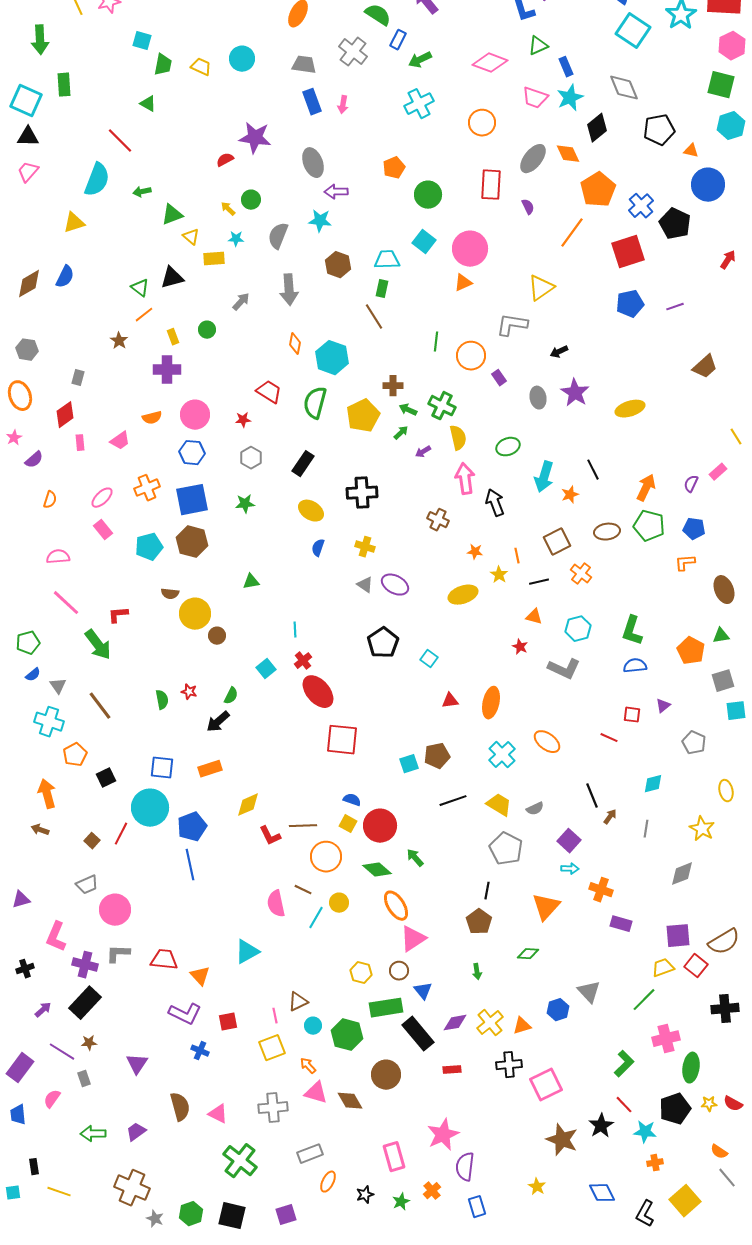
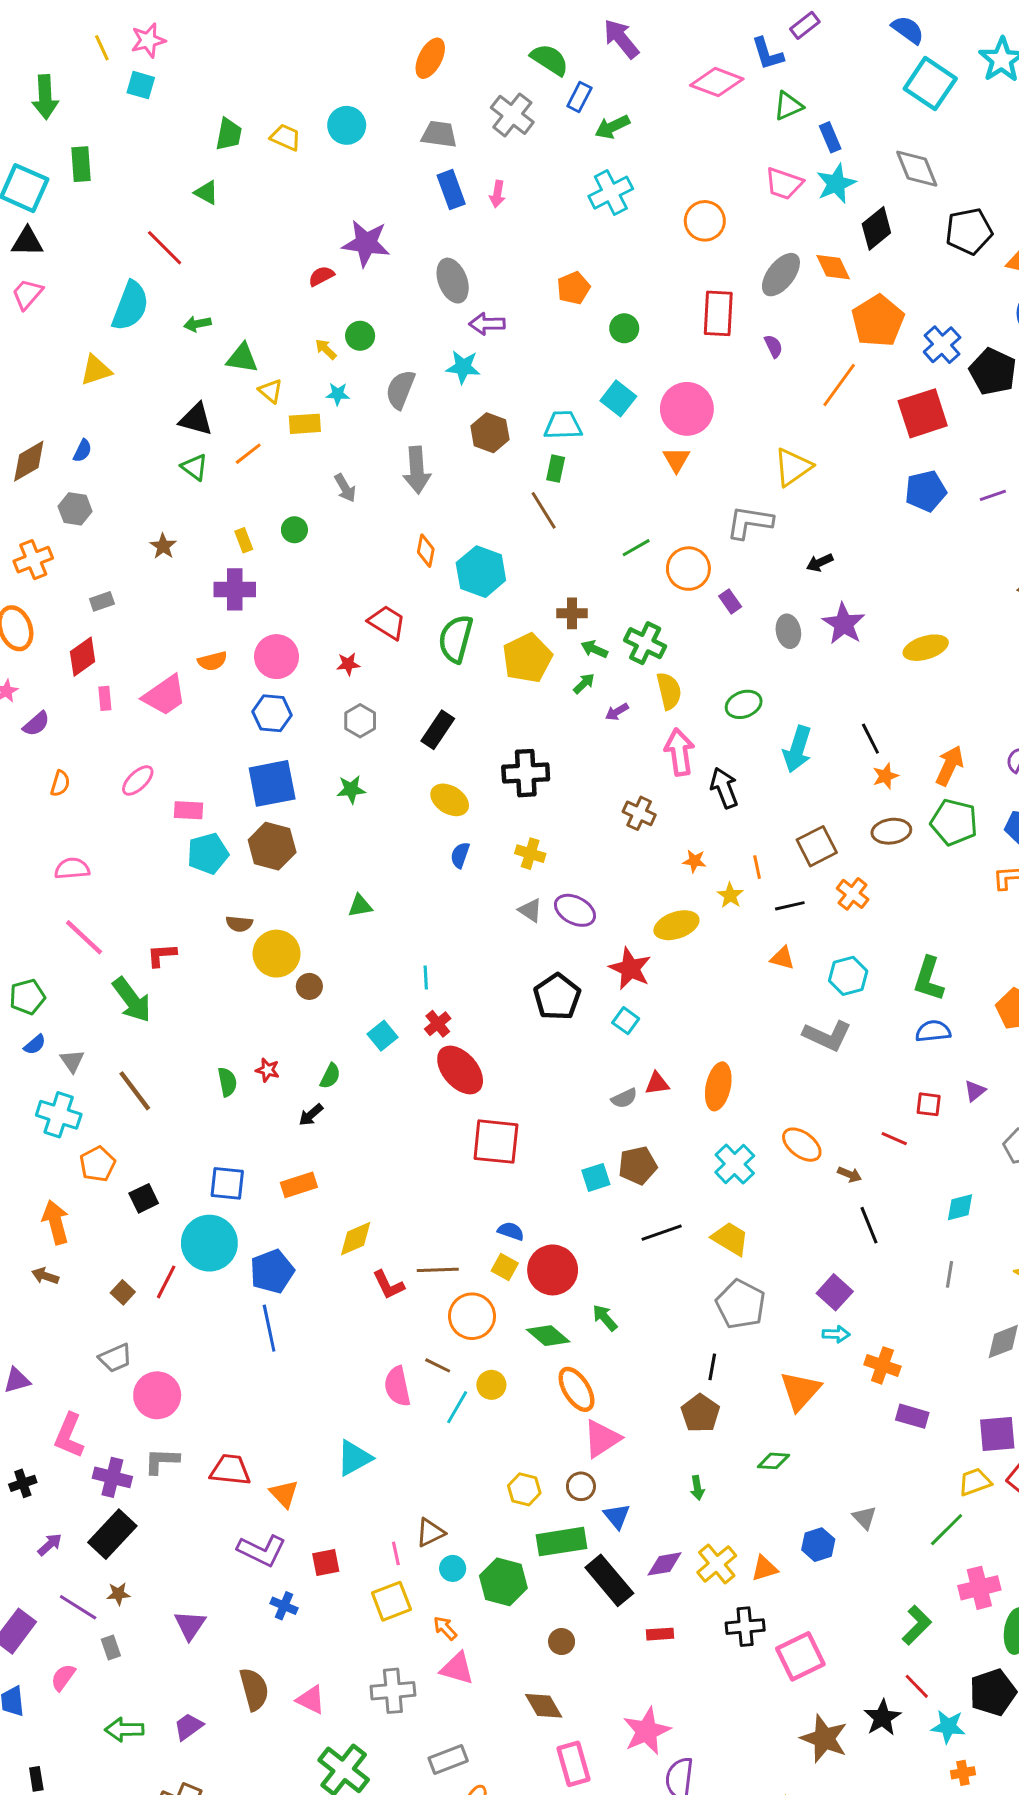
cyan square: (142, 41) -> (141, 85), moved
pink diamond: (490, 63) -> (717, 82), moved
green circle: (428, 195) -> (624, 328), size x0.7
green triangle: (172, 215) -> (242, 358), turned 30
blue semicircle: (65, 277) -> (83, 451), size x0.7
black triangle: (172, 278) -> (196, 419), moved, turned 30
orange triangle: (463, 283) -> (676, 460), turned -36
gray arrow: (241, 302) -> (345, 488), turned 108
orange line: (144, 315) -> (248, 454), moved
green line: (436, 342) -> (636, 548), turned 54
gray hexagon: (27, 350) -> (75, 509), moved
gray rectangle: (78, 378) -> (102, 601), turned 56
pink trapezoid: (120, 441) -> (165, 695), size x1.5
orange cross: (147, 488) -> (33, 560), moved
orange star: (570, 495) -> (885, 776), moved
pink rectangle: (103, 530) -> (188, 810), moved, turned -48
red star: (520, 647) -> (630, 969), moved, size x1.8
black arrow: (218, 722) -> (311, 1115), size x0.7
gray semicircle: (535, 809) -> (624, 1098), moved
brown arrow: (610, 817) -> (850, 1174), moved, turned 77
gray triangle: (589, 992) -> (864, 1518), size x0.7
brown circle: (386, 1075) -> (562, 1642), size x0.6
brown diamond: (350, 1101) -> (544, 1706), moved

